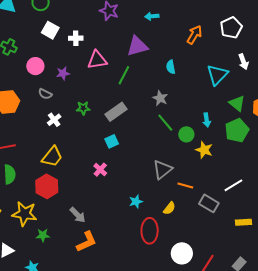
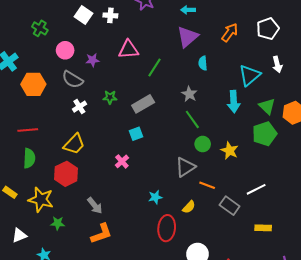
white cross: (76, 38) -> (110, 15), moved
purple triangle: (137, 46) -> (188, 37), moved, turned -30
gray semicircle: (45, 94) -> (73, 80), size x1.5
cyan arrow: (207, 120) -> (234, 102), moved, size x1.5
green circle: (186, 134) -> (203, 144), moved

